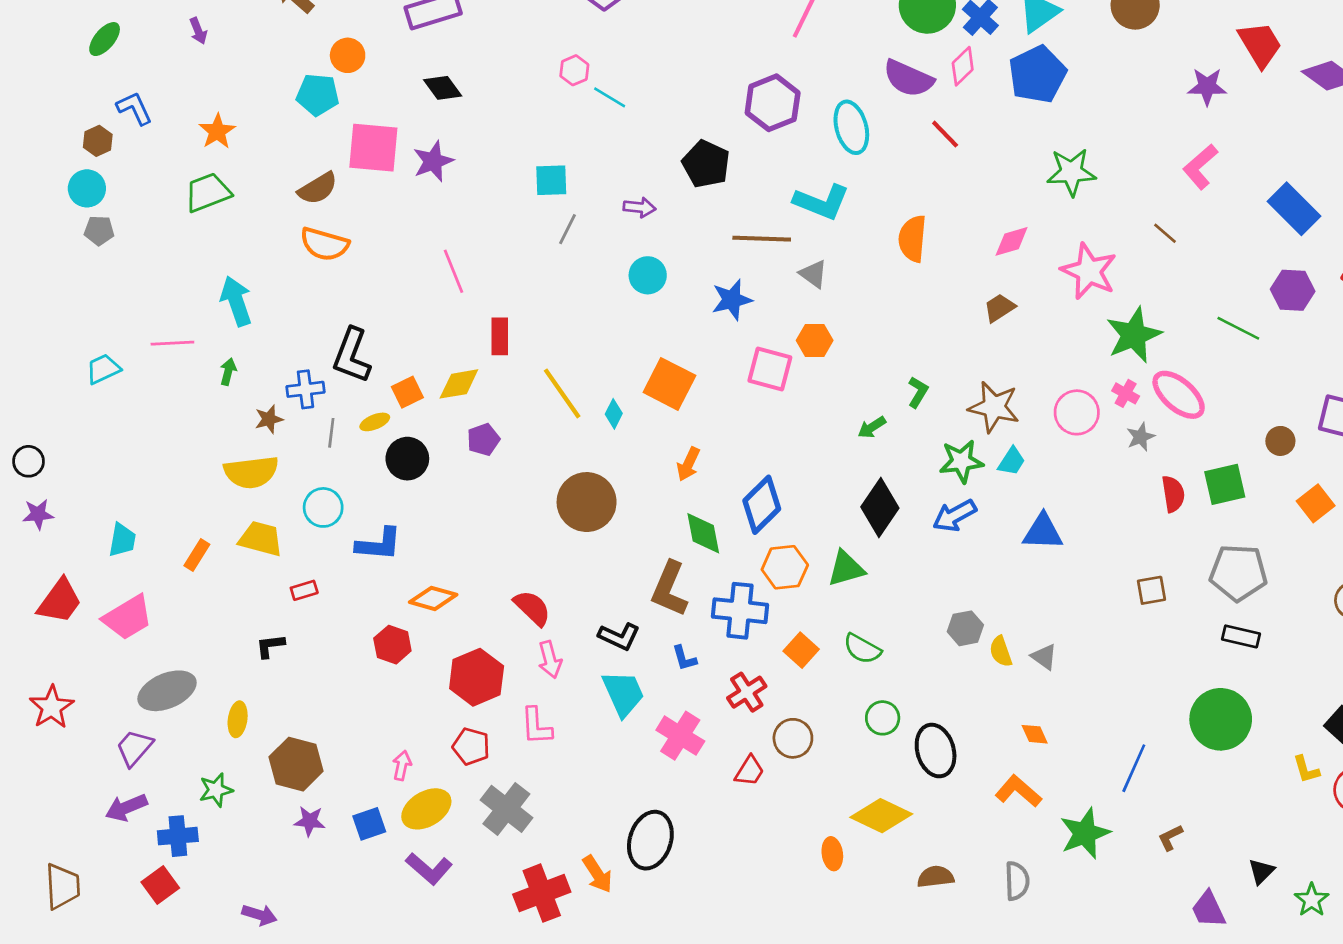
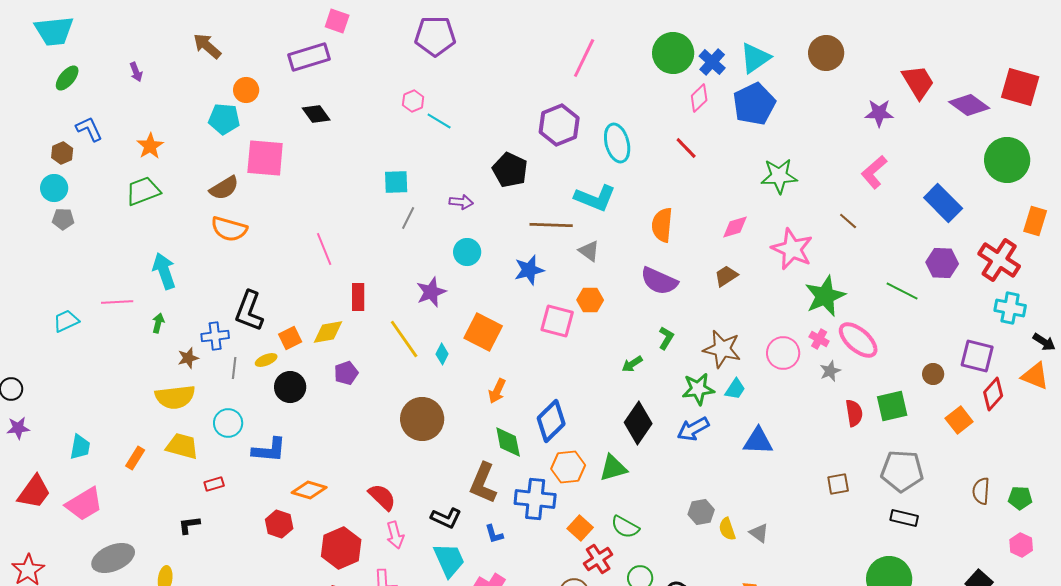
purple semicircle: (908, 78) -> (659, 281), moved
purple star: (433, 161) -> (431, 292), moved
red cross: (747, 692) -> (598, 559), moved

